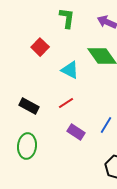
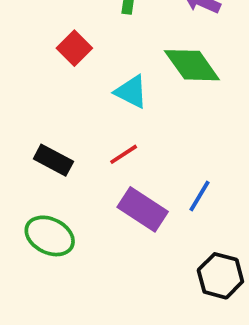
purple rectangle: (76, 132) -> (143, 209), size x1.4
green ellipse: (27, 146) -> (50, 236), turned -70

